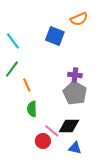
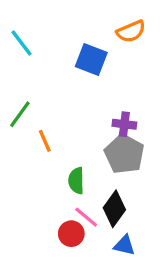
cyan line: (13, 41) -> (22, 43), moved
green semicircle: (32, 109) -> (76, 181), moved
black diamond: (69, 126) -> (114, 209), turned -55

